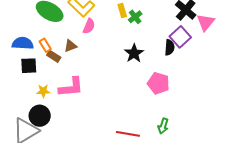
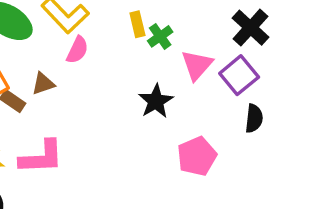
pink triangle: (206, 22) -> (197, 65), moved
black semicircle: (170, 47) -> (254, 118), moved
pink pentagon: (158, 83) -> (197, 156), turned 30

